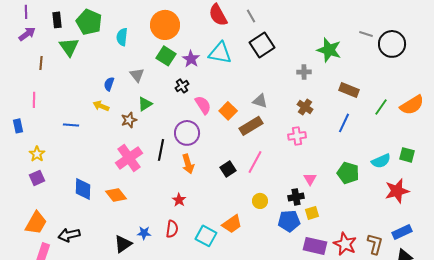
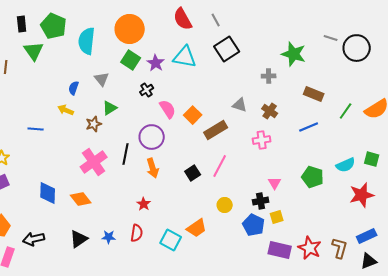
cyan semicircle: (122, 37) -> (87, 41), size x1.5
gray triangle: (260, 101) -> (240, 105), moved
blue line: (344, 123) -> (309, 127), turned 42
blue pentagon: (289, 221) -> (254, 225), turned 30
black triangle: (123, 244) -> (79, 239), moved

